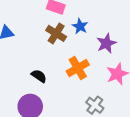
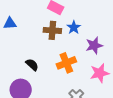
brown cross: (56, 33) -> (52, 30), turned -36

